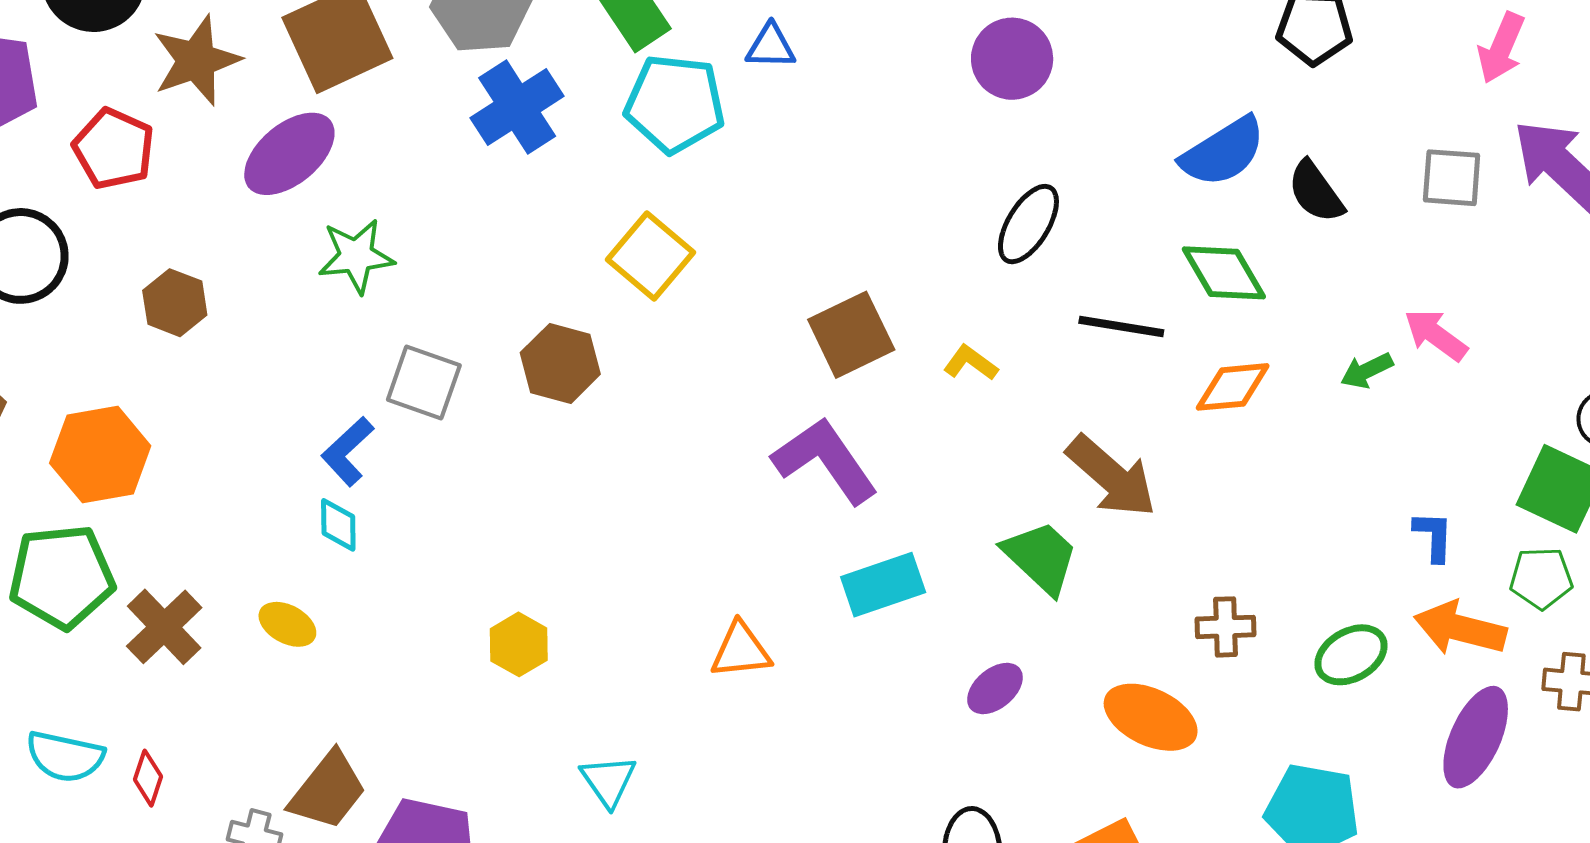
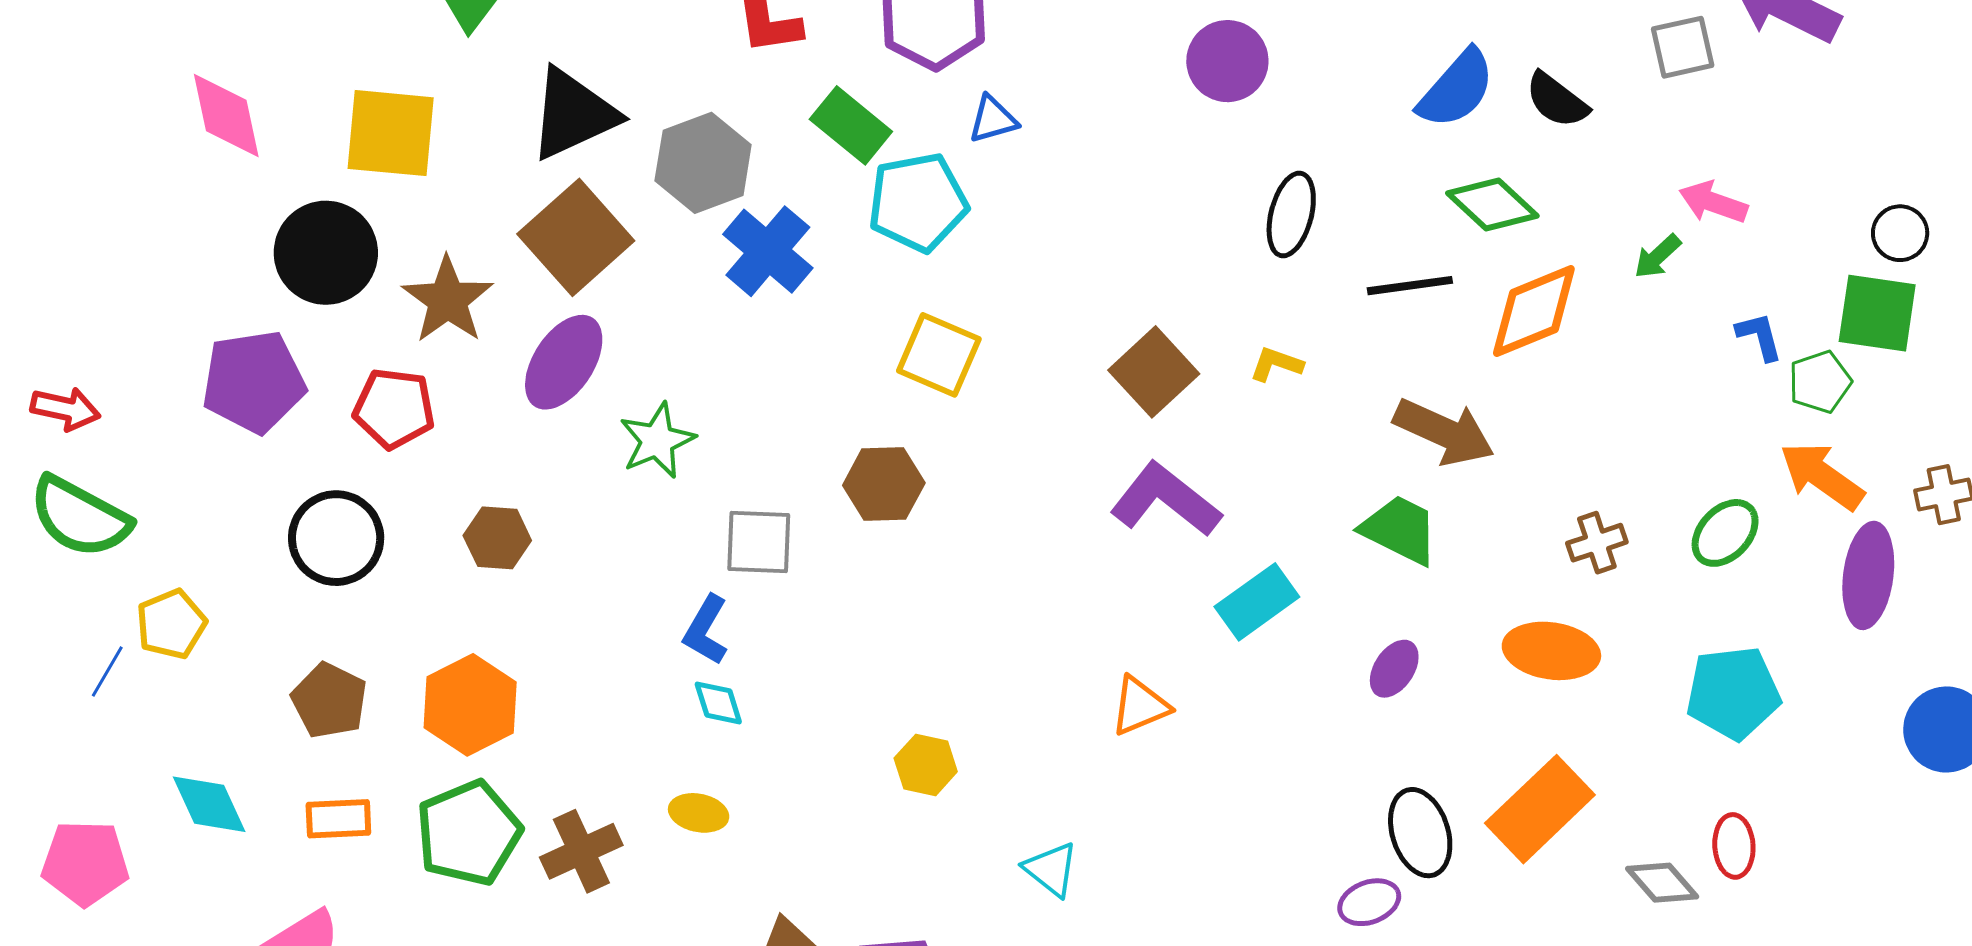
orange diamond: (1233, 387) -> (1534, 311), size x1.4
blue L-shape: (1434, 536) -> (1759, 336), moved
green pentagon: (1541, 578) -> (1820, 382), moved
brown cross: (164, 627) -> (581, 851), turned 36
orange arrow: (1460, 628) -> (1822, 476), turned 38

